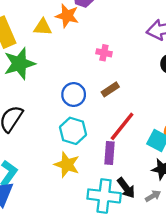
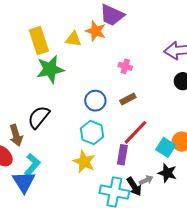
gray arrow: (153, 196) -> (146, 180), moved

